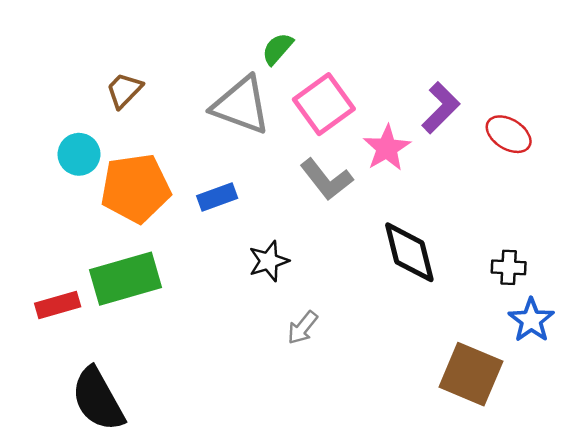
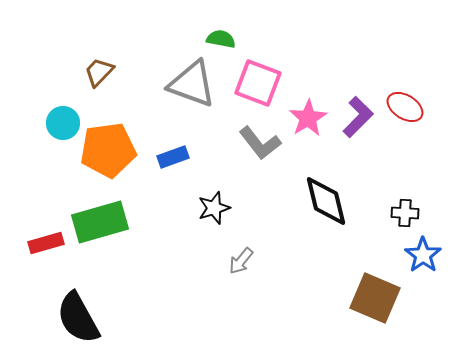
green semicircle: (277, 49) -> (221, 39), turned 60
pink square: (324, 104) -> (258, 83), turned -33
purple L-shape: (441, 108) -> (358, 117), moved

